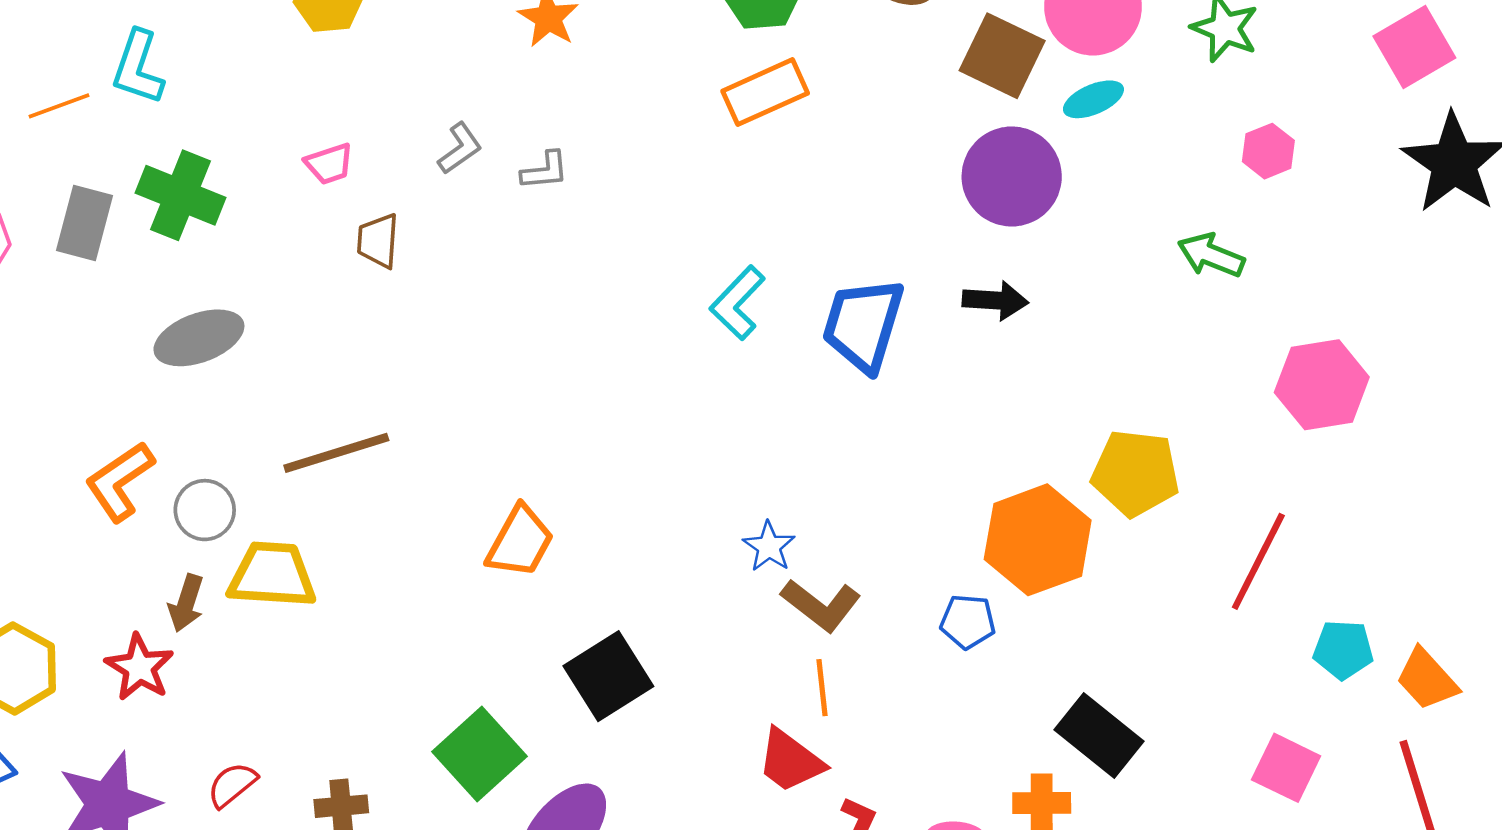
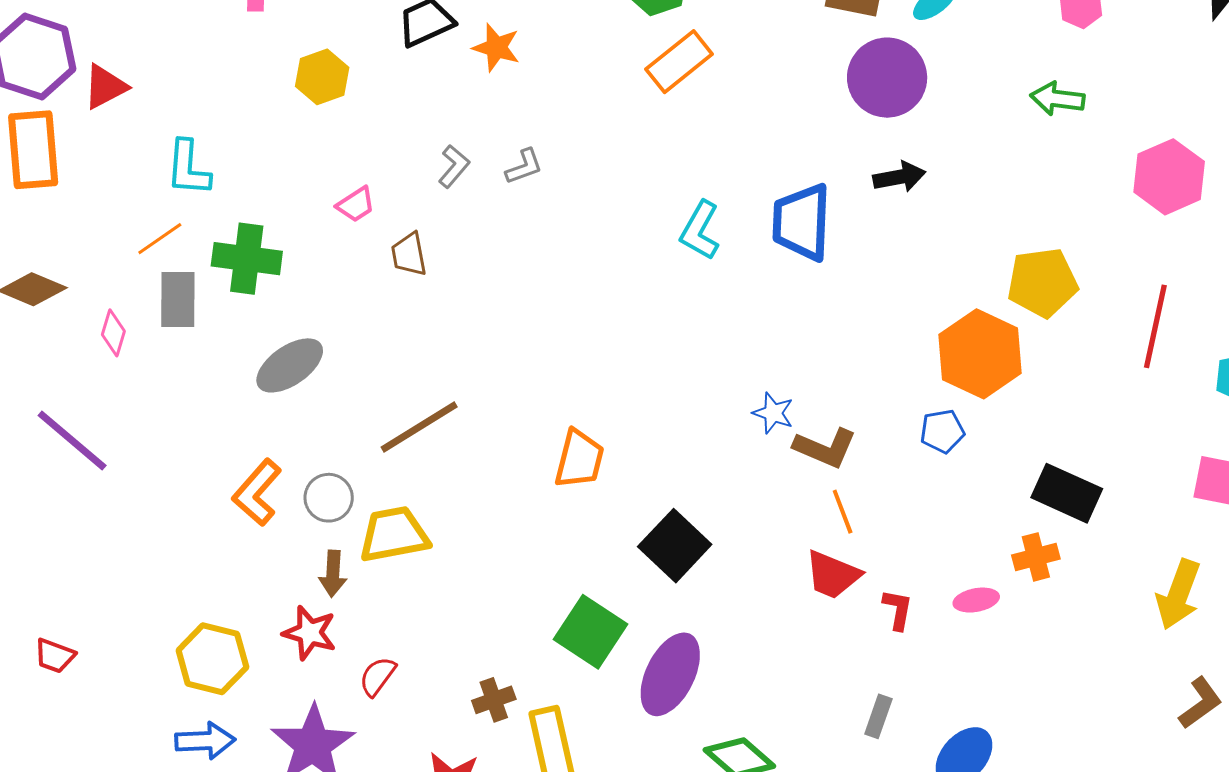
orange line: (59, 106) -> (160, 239), moved
red semicircle: (232, 785) -> (377, 676), moved

